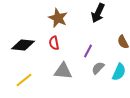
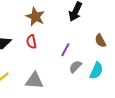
gray triangle: (63, 71) -> (34, 81), moved

